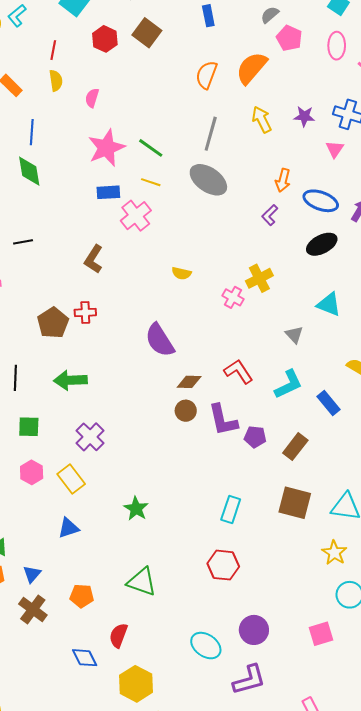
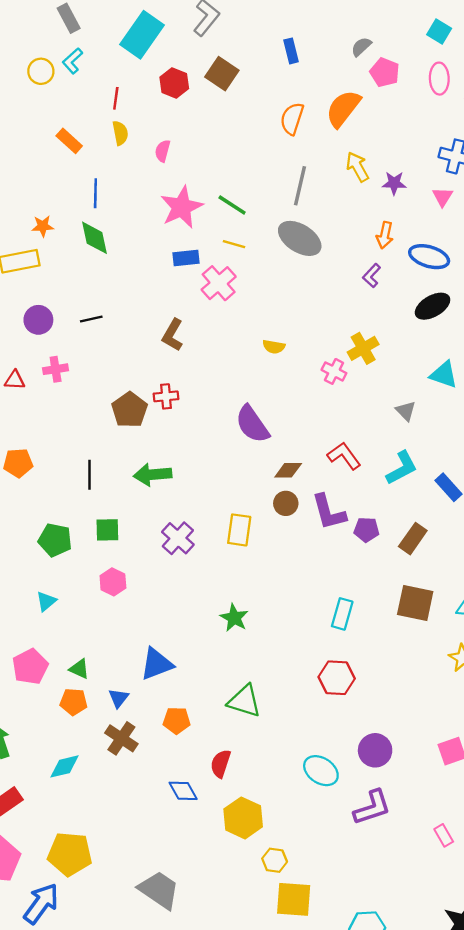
purple star: (304, 116) -> (394, 183), moved
yellow rectangle: (71, 479) -> (239, 530), moved, turned 48
blue triangle: (68, 528) -> (156, 664), moved, size x1.4

